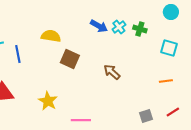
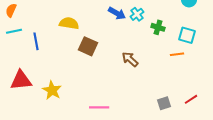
green cross: (140, 29) -> (158, 27), moved
orange line: (166, 81) -> (177, 54), moved
yellow star: (48, 101) -> (52, 90), moved

